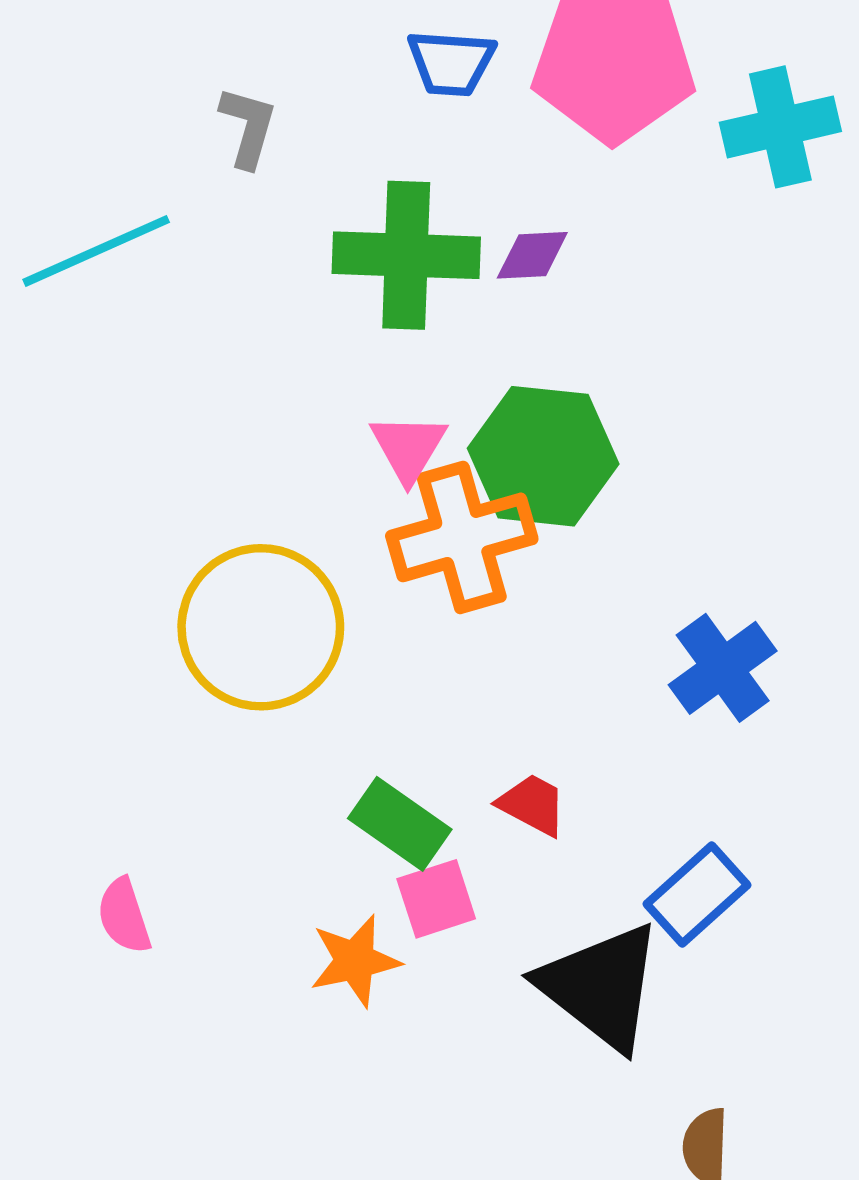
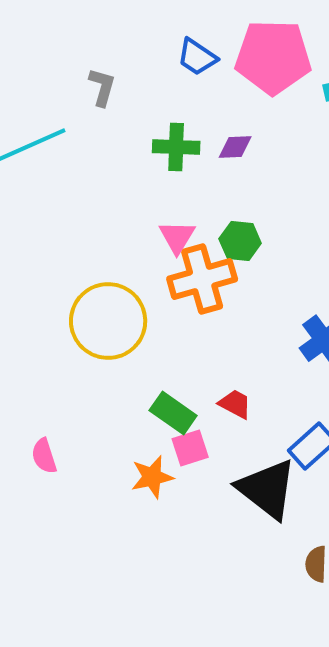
blue trapezoid: (451, 63) -> (197, 57), turned 30
green cross: (406, 255) -> (176, 147), size x0.7
green hexagon: (543, 456) -> (240, 241), size x0.6

